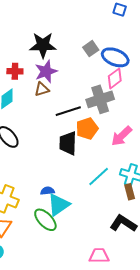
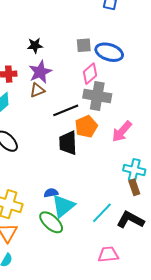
black star: (43, 45) -> (35, 45), size x0.6
gray square: (91, 49) -> (84, 45), turned 35
pink diamond: (115, 78) -> (90, 74), moved
gray cross: (100, 99) -> (97, 96), turned 32
cyan line: (99, 176) -> (102, 213), moved

